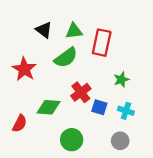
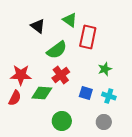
green triangle: (74, 31) -> (70, 20), moved, turned 42
red star: (24, 69) -> (21, 75), moved, turned -30
red cross: (81, 92) -> (61, 75), moved
red semicircle: (20, 123) -> (15, 98), moved

